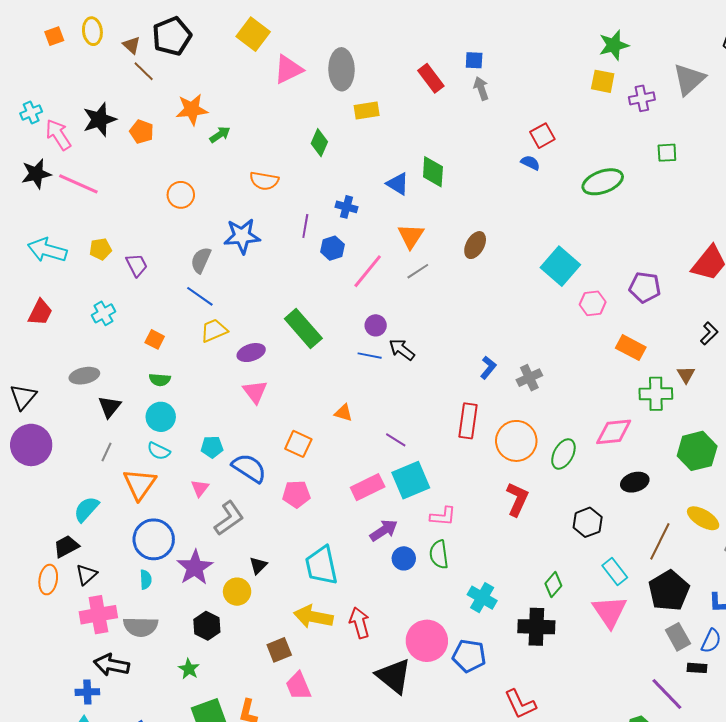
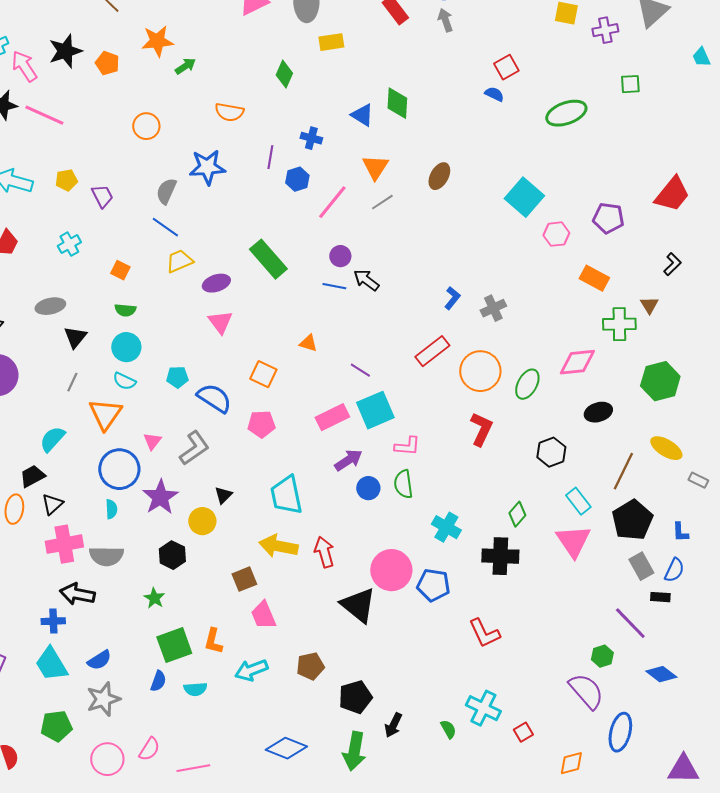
red rectangle: (468, 421) -> (432, 351), turned 44
pink triangle: (200, 488) -> (152, 441), moved

